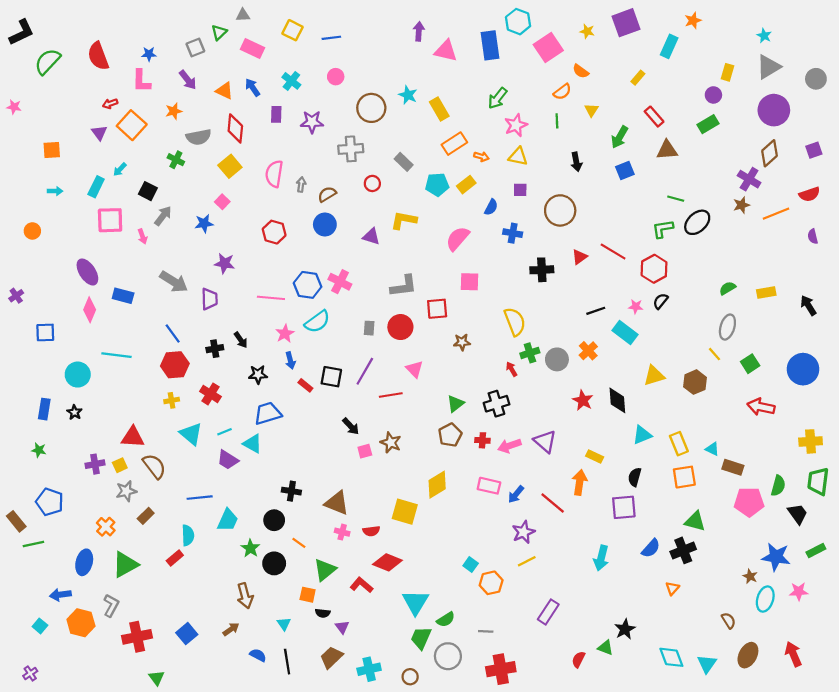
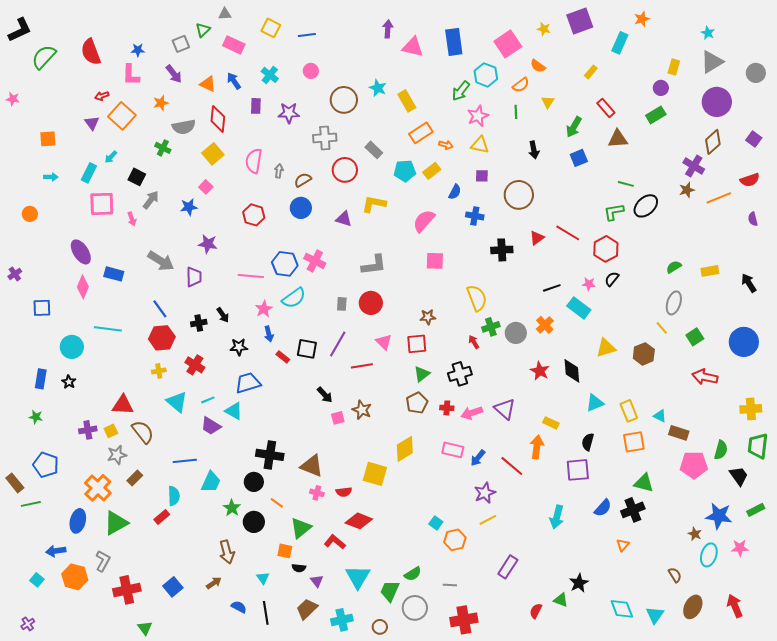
cyan hexagon: (518, 22) -> (486, 75), moved
purple square: (814, 150) -> (754, 139), turned -35
red circle: (372, 183) -> (345, 170), size x1.6
red square: (437, 309) -> (417, 344), moved
black cross: (291, 491) -> (270, 455), size x1.5
orange cross: (106, 527) -> (98, 488), size x1.5
cyan triangle: (416, 602) -> (358, 577), moved

